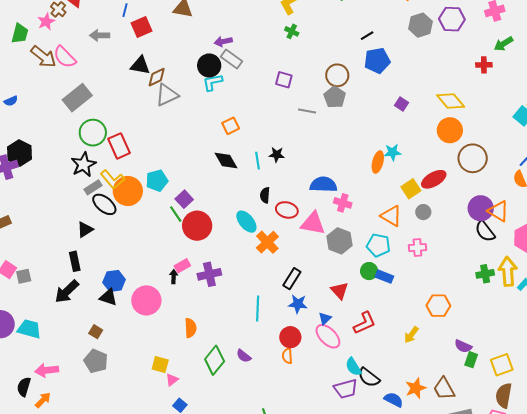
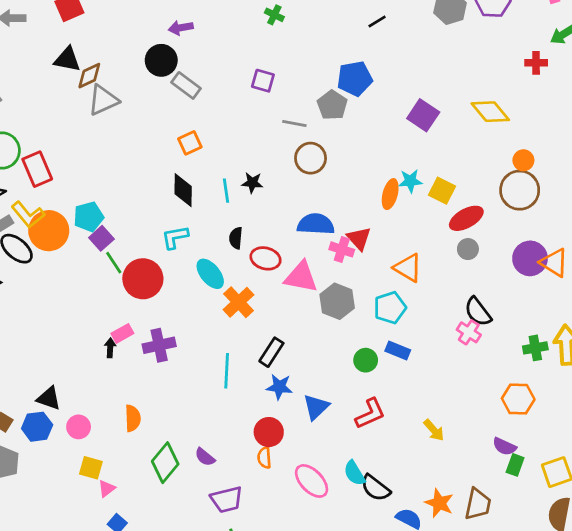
gray rectangle: (232, 59) -> (186, 85), moved
blue pentagon: (377, 61) -> (355, 79), moved
brown circle: (337, 75) -> (311, 158), moved
cyan L-shape: (212, 82) -> (175, 237), moved
purple square: (401, 104) -> (423, 115), size x1.6
orange circle: (450, 130) -> (523, 160), moved, size x0.6
black diamond: (226, 160) -> (183, 190), turned 30
yellow square: (411, 189) -> (442, 191), moved, turned -30
purple square: (184, 199) -> (101, 238), moved
gray circle: (423, 212) -> (468, 249), moved
black semicircle: (485, 231) -> (478, 312), moved
cyan pentagon: (378, 245) -> (390, 308), turned -30
pink cross: (417, 248) -> (469, 332), moved, turned 36
green circle: (369, 271) -> (366, 360), moved
blue hexagon: (114, 281) -> (37, 427), moved
red triangle: (340, 291) -> (359, 239), moved
black triangle: (108, 297) -> (49, 398), moved
pink circle: (146, 300) -> (79, 427), moved, size x0.6
orange hexagon: (438, 306) -> (518, 399), moved
cyan line: (258, 309) -> (227, 371), moved
blue triangle: (325, 319) -> (316, 407), size x1.5
yellow arrow: (411, 335) -> (434, 430), turned -78
pink ellipse: (328, 336) -> (312, 481), moved
orange star: (416, 388) -> (439, 503), turned -30
purple trapezoid: (346, 389) -> (227, 500), moved
brown trapezoid: (444, 389) -> (478, 504), turned -140

